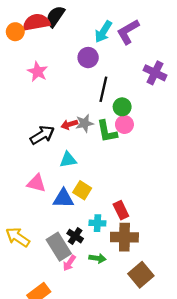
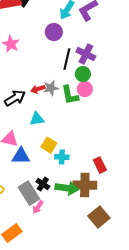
purple cross: (155, 73) -> (86, 54), moved
blue triangle: (63, 198) -> (21, 156), moved
red rectangle: (121, 210) -> (100, 165), moved
cyan cross: (97, 223) -> (62, 157), moved
green arrow: (97, 258) -> (67, 188), moved, size x1.6

